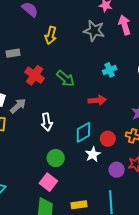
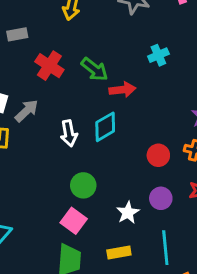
red arrow: (97, 100) -> (122, 90), moved
cyan diamond: (83, 132) -> (105, 127), moved
white star: (93, 154) -> (128, 213), moved
purple circle: (117, 170) -> (161, 198), moved

